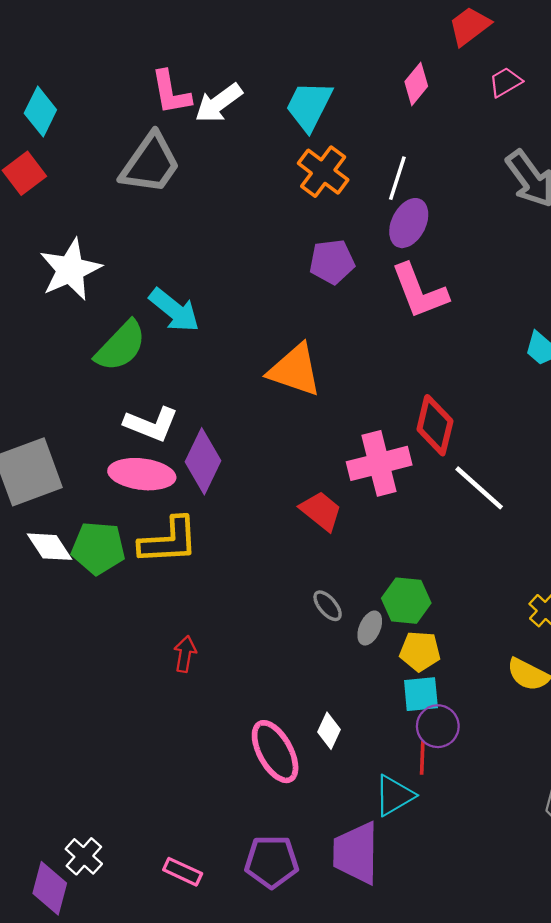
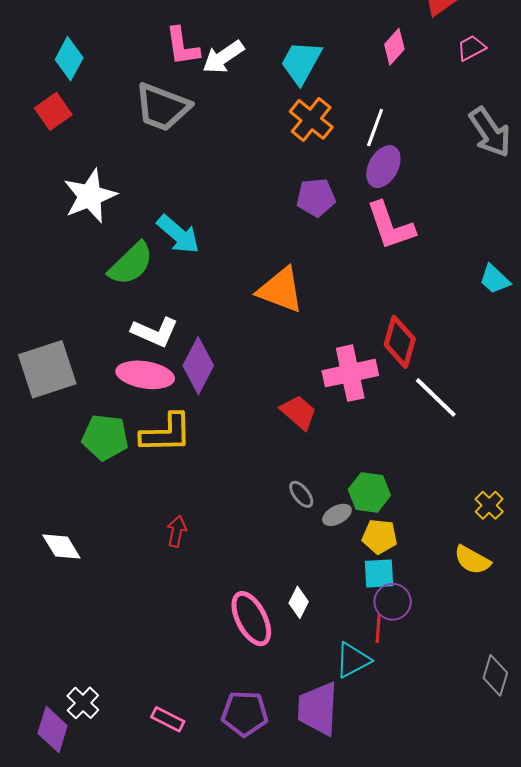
gray trapezoid: (150, 164) -> (162, 107), turned 74
white diamond: (50, 547) -> (61, 547), moved
gray ellipse: (370, 628) -> (337, 515), turned 36

